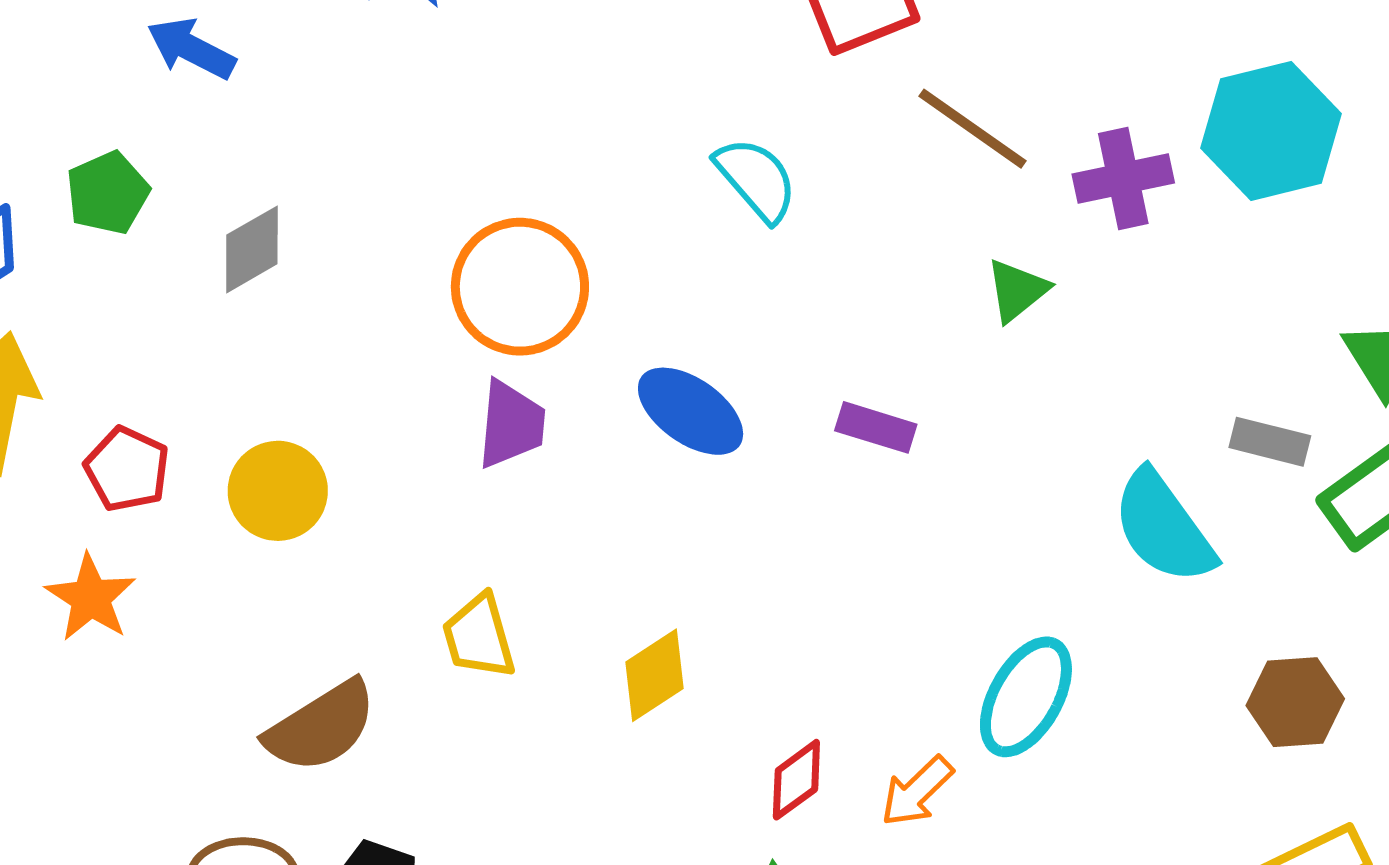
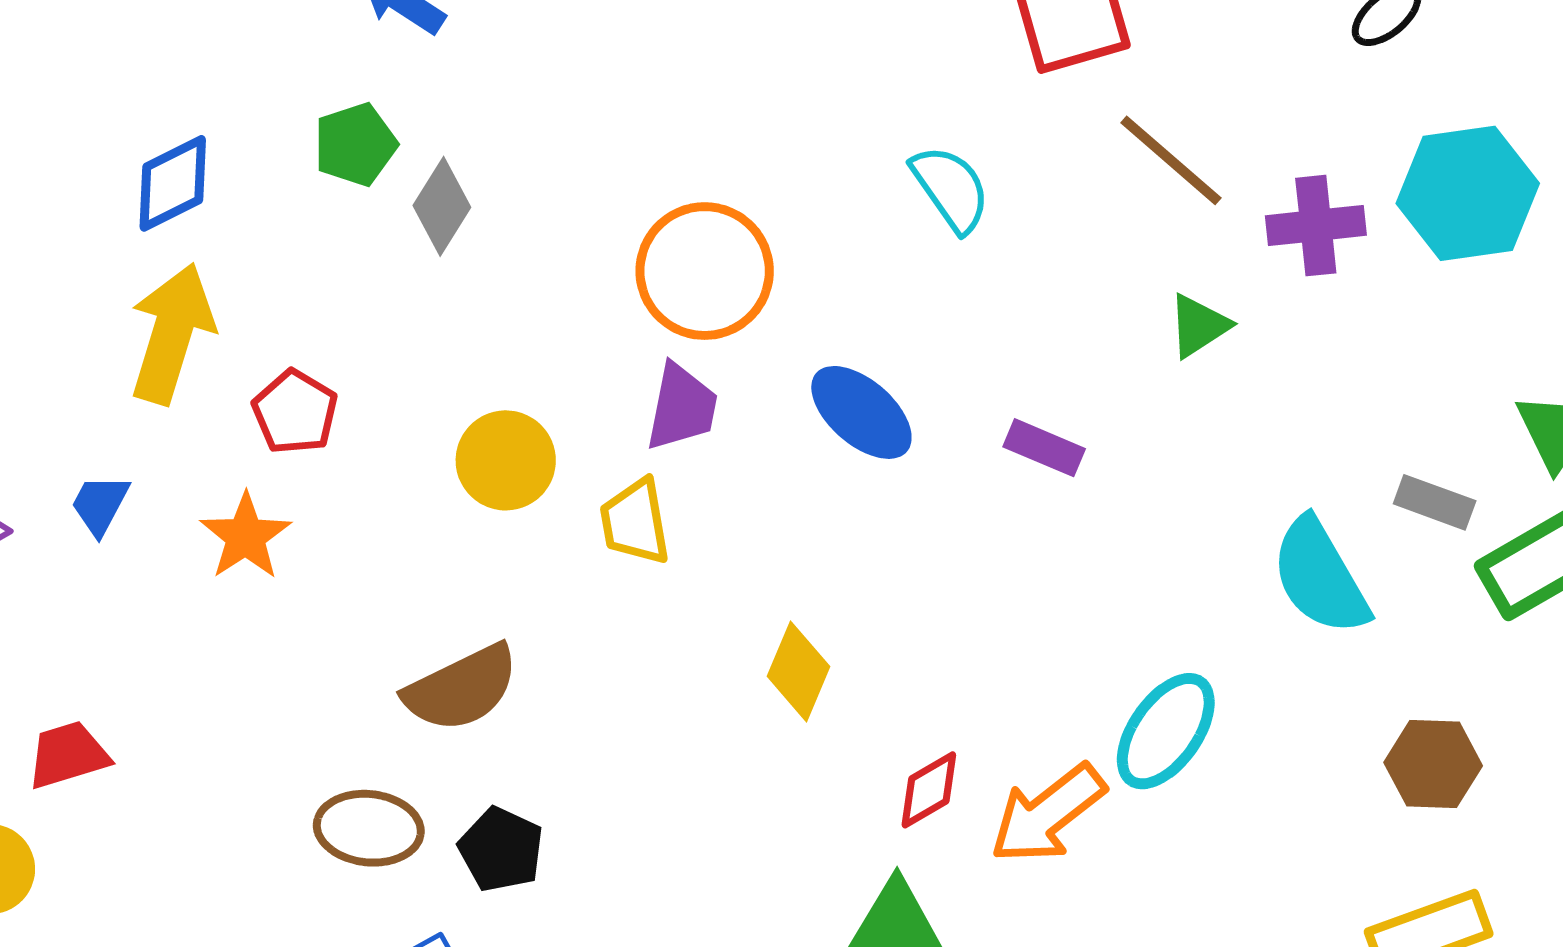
green pentagon: (108, 193) -> (355, 144), moved
gray diamond: (252, 249) -> (442, 206), turned -34
yellow circle: (278, 491) -> (506, 460), moved
yellow trapezoid: (479, 637) -> (635, 522), moved
yellow diamond: (655, 675) -> (799, 671), turned -40
orange arrow: (917, 791) -> (1048, 814), size x1.5

